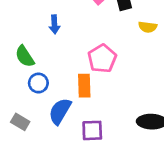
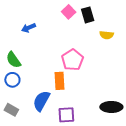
blue arrow: (54, 24) -> (29, 28), moved, turned 72
blue circle: (38, 83) -> (12, 80), moved

